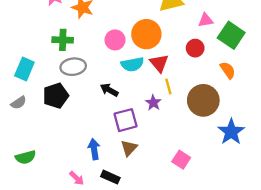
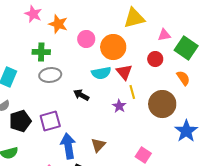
pink circle: (115, 40) -> (86, 39), moved
black pentagon: (56, 96) -> (20, 121), moved
purple square: (125, 120) -> (50, 121), moved
blue arrow: (94, 149) -> (68, 146), size x1.4

